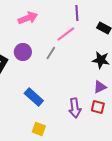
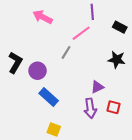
pink arrow: (28, 18) -> (43, 17), turned -132
purple circle: (23, 52) -> (38, 71), moved
purple triangle: (100, 87) -> (97, 87), moved

